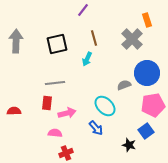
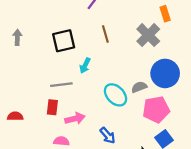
gray arrow: (16, 41) -> (17, 37), size x0.6
cyan arrow: (87, 59) -> (85, 66), moved
pink pentagon: (153, 105) -> (156, 110), moved
cyan ellipse: (105, 106) -> (116, 95), moved

